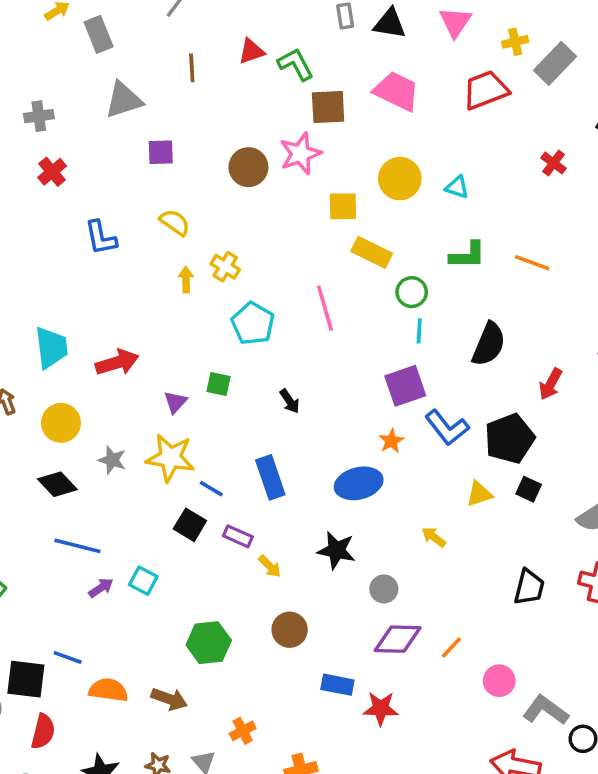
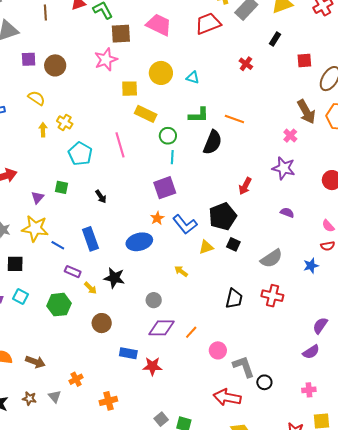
brown circle: (248, 167) -> (55, 65), moved
black semicircle: (489, 344) -> (213, 142), moved
blue L-shape: (447, 428) -> (185, 224), moved
black square: (190, 525) -> (15, 264), moved, turned -30
black star: (336, 550) -> (114, 278), moved
green hexagon: (209, 643) -> (59, 305), moved
gray L-shape: (546, 710) -> (244, 367), turned 35

